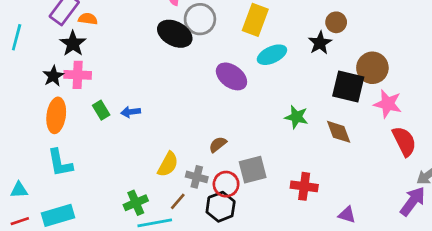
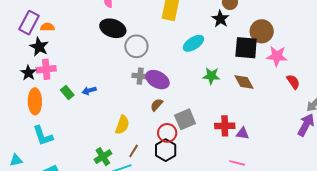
gray circle: (200, 19) -> (136, 46), moved
cyan ellipse: (272, 55) -> (193, 43), moved
purple ellipse: (231, 76) -> (157, 80), moved
red semicircle: (404, 141) -> (293, 82), size x0.7
gray cross: (197, 177) -> (140, 76), moved
purple triangle: (347, 215) -> (242, 133), moved

